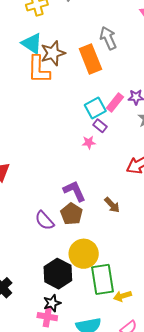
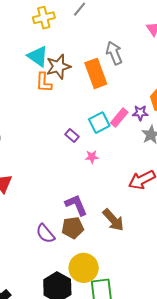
orange L-shape: (39, 70) -> (44, 82), size x0.7
purple rectangle: (100, 126) -> (72, 135), moved
brown arrow: (112, 205) -> (113, 220), size x1.4
brown pentagon: (72, 214) -> (73, 228), turned 30

